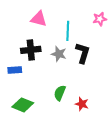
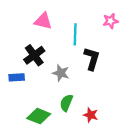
black cross: (31, 50) -> (34, 55), turned -30
gray star: (59, 54) -> (61, 73), moved
green diamond: (23, 105) -> (39, 116), moved

